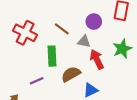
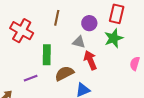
brown line: (62, 29) -> (57, 18), moved, turned 63
green star: (122, 49) -> (114, 38), moved

